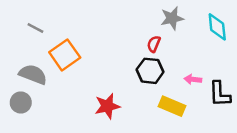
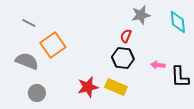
gray circle: (21, 102) -> (37, 93), moved
yellow rectangle: (172, 106) -> (116, 87), moved

